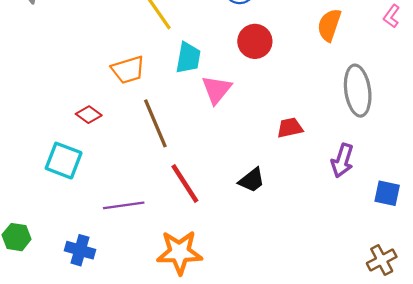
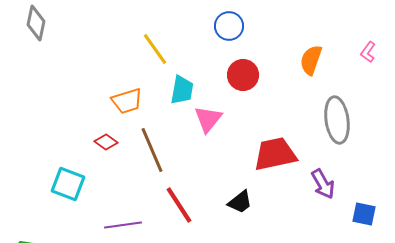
red diamond: (89, 115) -> (106, 142), moved
red trapezoid: (290, 128) -> (275, 154), size x1.8
purple arrow: (342, 161) -> (323, 184), turned -48

